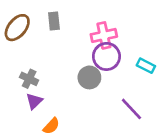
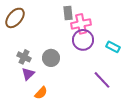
gray rectangle: (54, 21) -> (68, 13), moved
gray circle: (89, 77) -> (51, 58), moved

